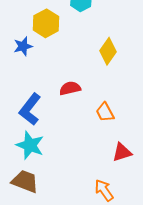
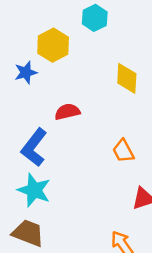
yellow diamond: (108, 51) -> (127, 78), turned -32
red semicircle: (70, 88) -> (67, 112), moved

